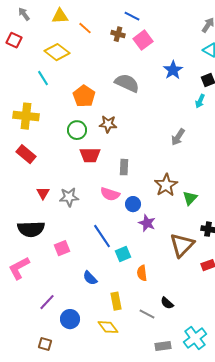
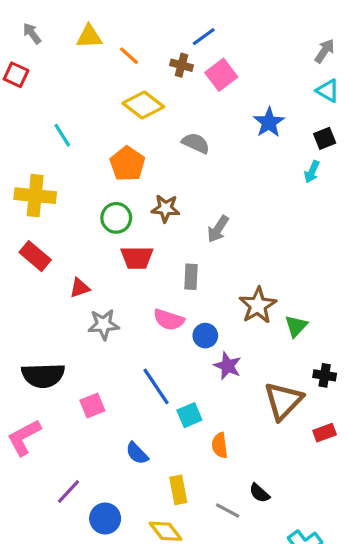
blue line: (132, 16) -> (204, 37), turned -63
yellow diamond: (57, 52) -> (143, 105), moved
gray semicircle: (127, 83) -> (196, 143), size x0.7
gray arrow: (178, 137) -> (218, 229), moved
red triangle: (43, 193) -> (80, 288), moved, turned 40

